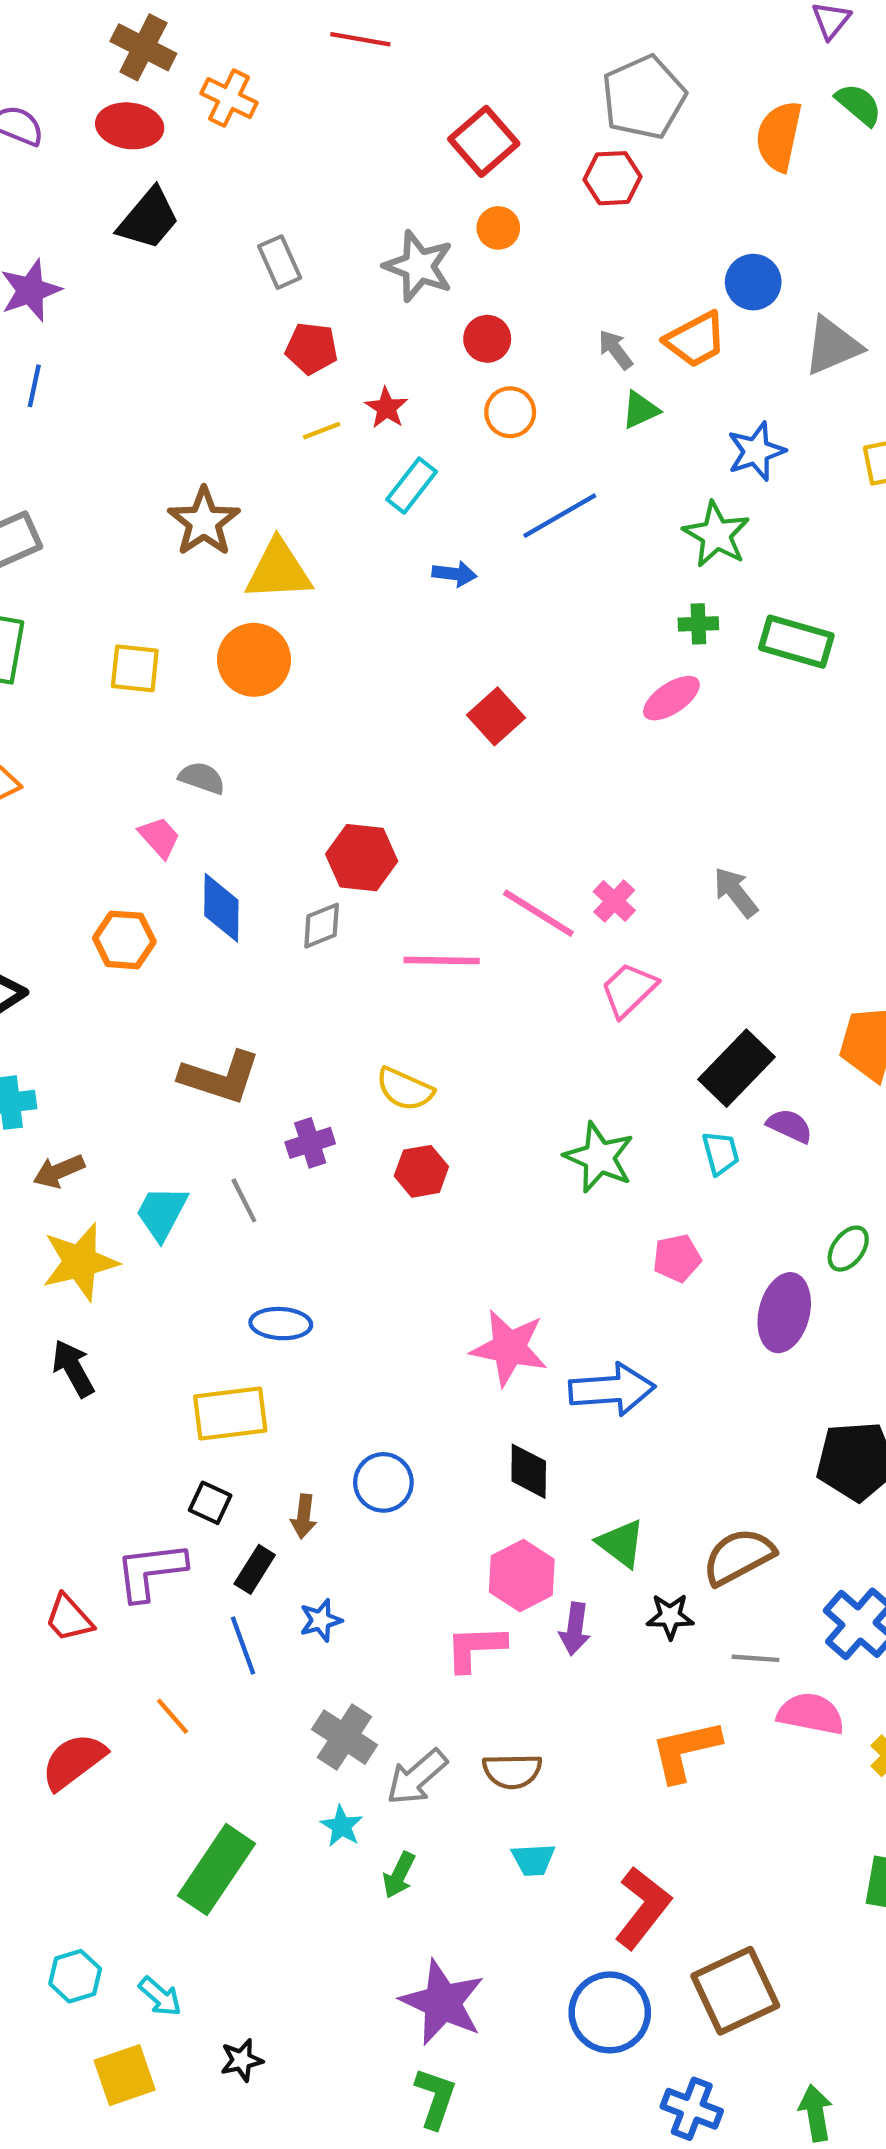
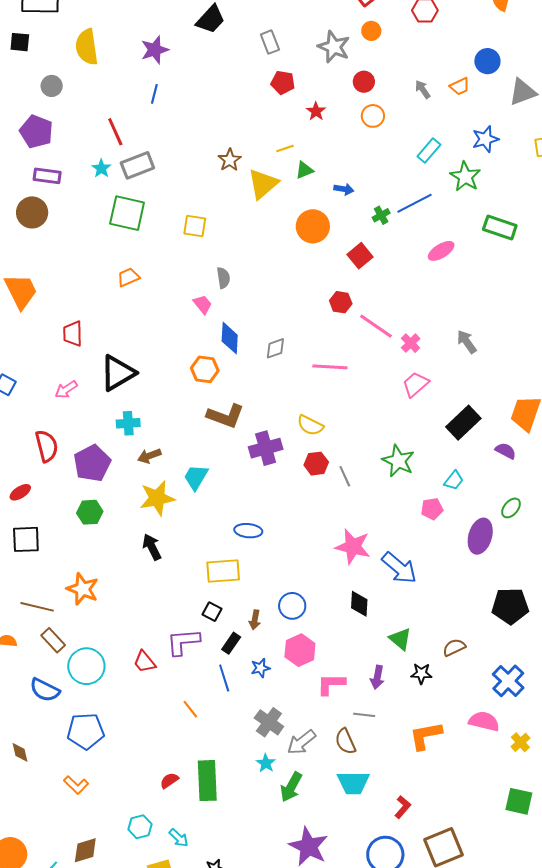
orange trapezoid: (696, 340) -> (460, 86), size x0.7
green triangle: (640, 410) -> (304, 170), moved
yellow line: (322, 431) -> (285, 149), moved
cyan rectangle: (412, 486) -> (429, 151), moved
blue line: (560, 516) -> (414, 203), moved
brown star: (204, 522) -> (230, 160), size x0.7
yellow triangle: (278, 570) -> (263, 184), turned -40
green cross: (698, 624) -> (381, 215), moved, turned -30
orange circle: (254, 660) -> (313, 226), moved
gray semicircle: (202, 778) -> (223, 278), turned 60
red hexagon: (362, 858) -> (341, 302), moved, size x0.7
pink line: (538, 913) -> (376, 326), moved
orange hexagon: (124, 940) -> (205, 369), moved
purple semicircle: (790, 1126) -> (506, 451), moved
purple cross: (310, 1143) -> (266, 448), size x1.5
cyan trapezoid: (721, 1153) -> (454, 480), moved, turned 50
gray line: (244, 1200) -> (345, 476), moved
blue arrow: (612, 1389) -> (399, 568), turned 42
brown semicircle: (739, 1557) -> (454, 647), size x0.7
pink hexagon: (522, 1576) -> (300, 650), moved
gray line: (756, 1658) -> (364, 715), moved
red semicircle: (74, 1761) -> (169, 781), moved, size x0.6
brown semicircle: (512, 1771) -> (345, 741), turned 64
cyan trapezoid: (533, 1860) -> (353, 783), size x1.6
green rectangle: (217, 1870) -> (207, 781), turned -39
green arrow: (399, 1875) -> (291, 787), size x1.4
red L-shape: (643, 1908) -> (403, 807), size x0.6

